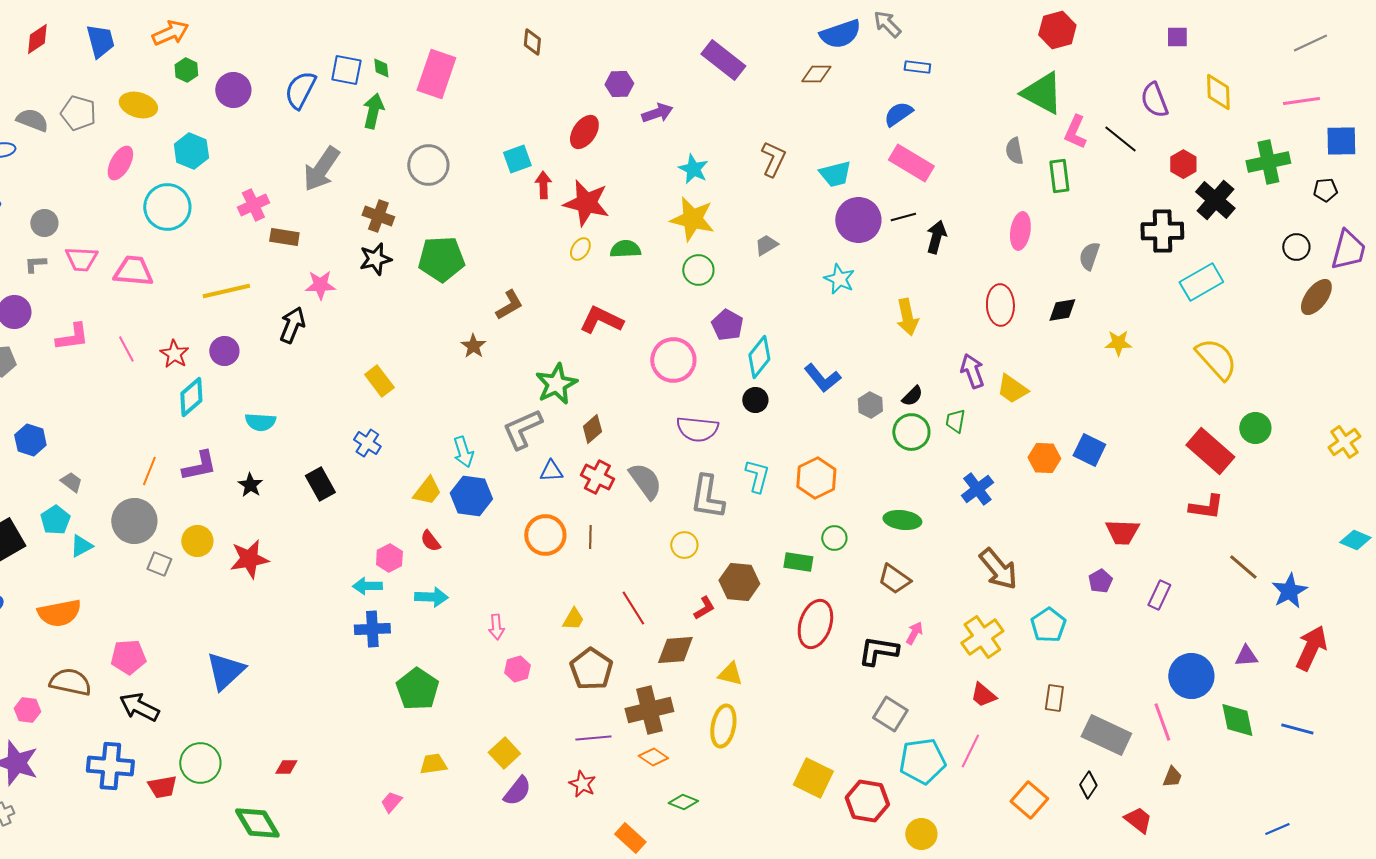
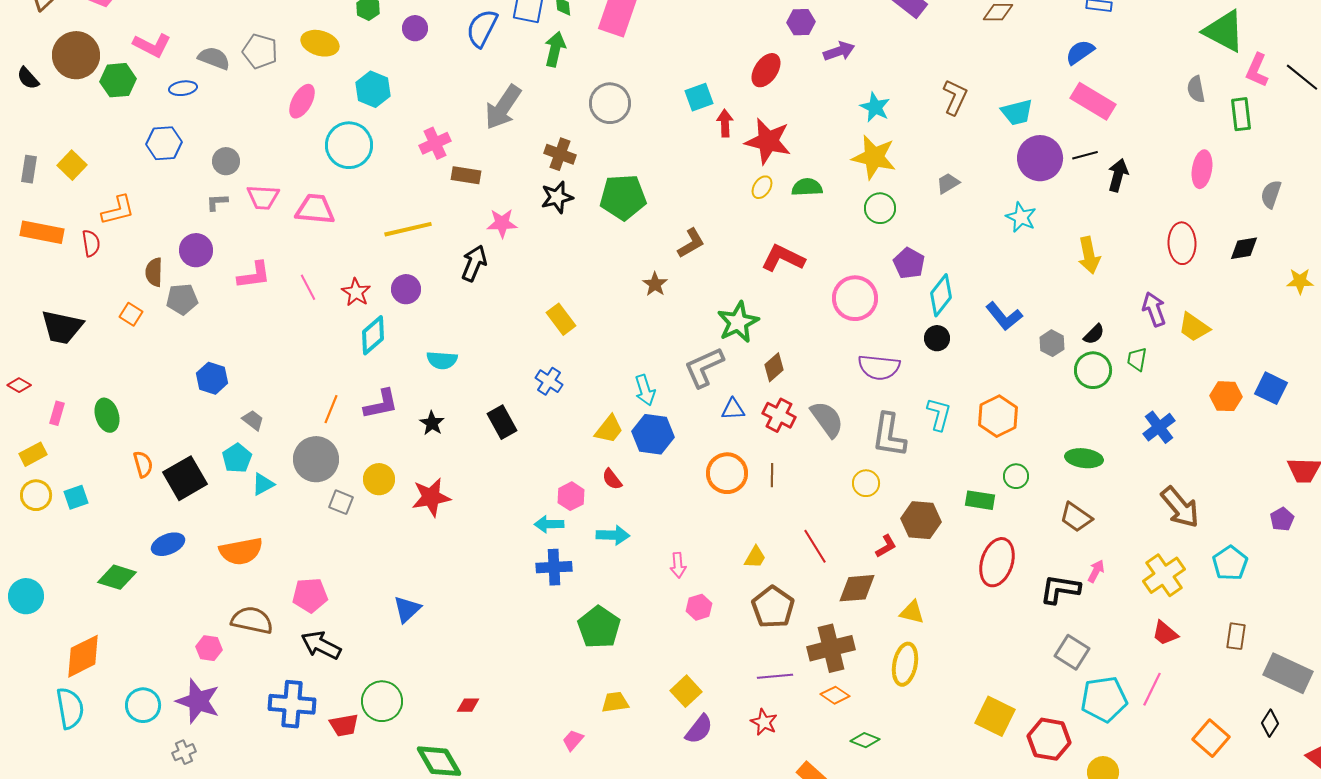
purple circle: (233, 90) -> (415, 28), size x0.7
blue triangle: (225, 671) -> (407, 609), size x0.7

